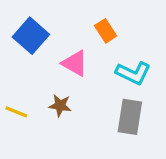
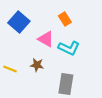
cyan L-shape: (133, 73) -> (69, 48), moved
gray rectangle: (130, 117) -> (66, 84), moved

